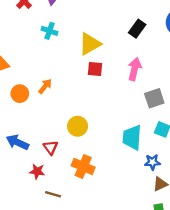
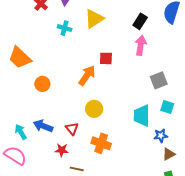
yellow triangle: (90, 44) -> (94, 19), moved
pink arrow: (135, 69) -> (141, 45), moved
orange arrow: (45, 86) -> (87, 75), moved, size x1.5

